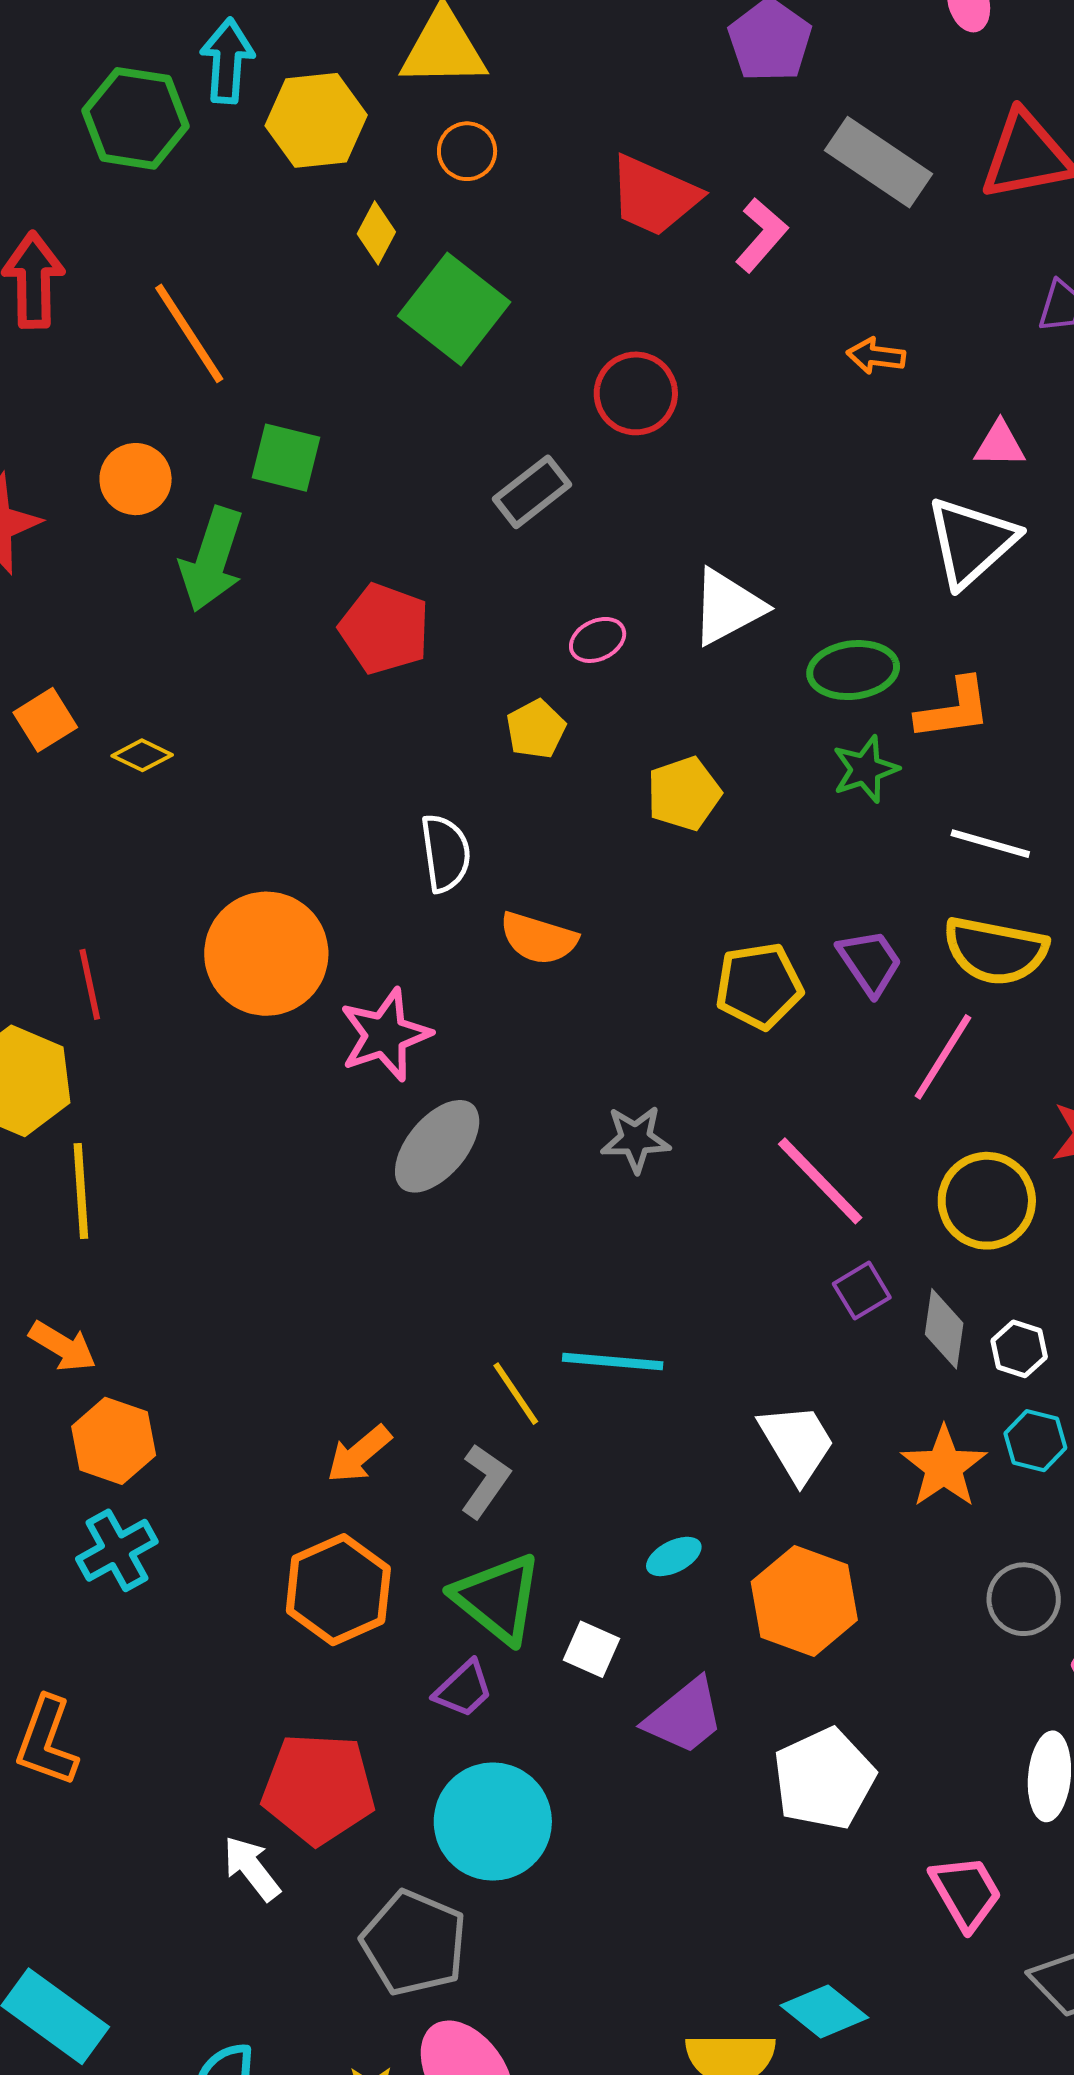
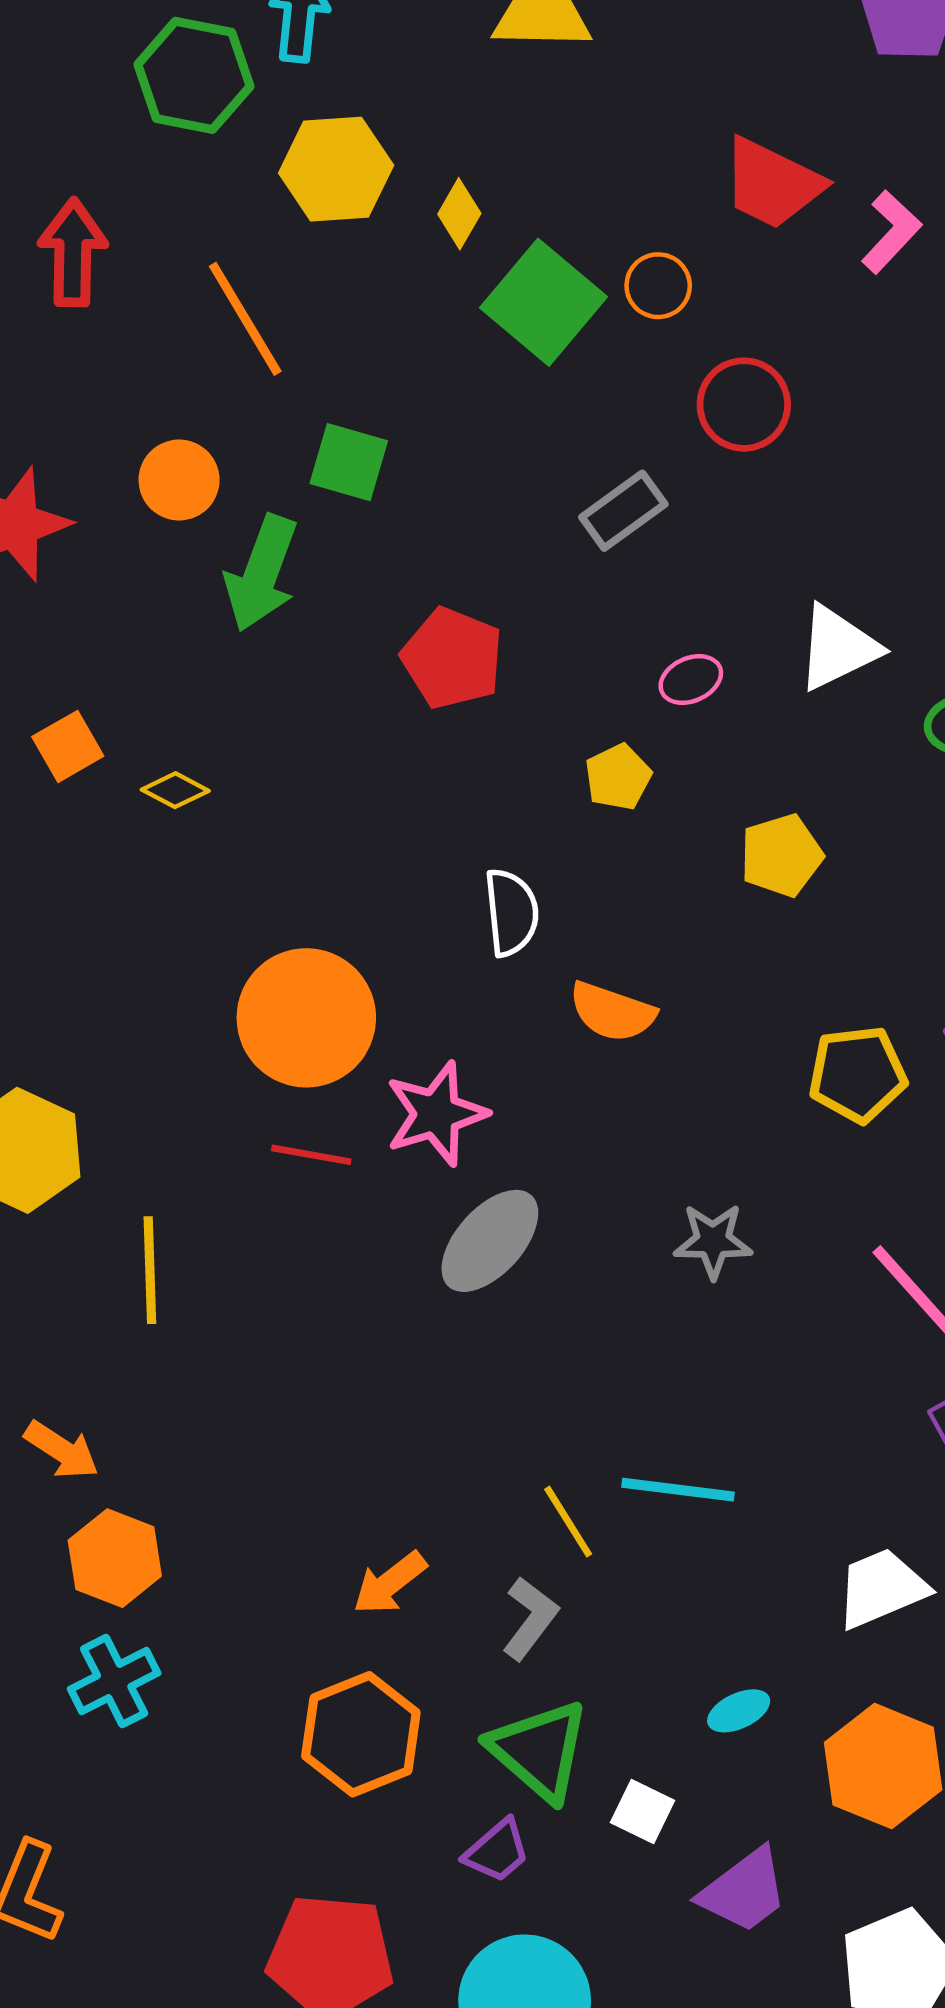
yellow hexagon: (316, 120) -> (336, 169), moved
orange circle: (467, 151) -> (658, 286), moved
red line: (90, 984) -> (311, 1155), moved, turned -70
yellow line: (81, 1191) -> (150, 1270), moved
white trapezoid: (797, 1443) -> (881, 1588), turned -84

